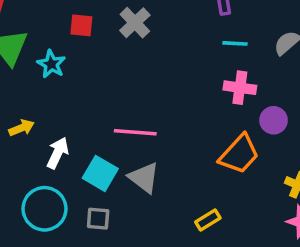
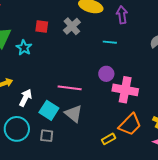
cyan line: (235, 43) -> (110, 42), moved
pink cross: (240, 88) -> (125, 90), moved, size x1.4
purple circle: (274, 120) -> (106, 74), moved
orange trapezoid: (239, 154) -> (130, 124), moved

